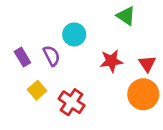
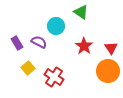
green triangle: (126, 16) -> (81, 12), moved
purple semicircle: (52, 56) -> (39, 42), turned -35
red star: (111, 61) -> (84, 46), turned -30

